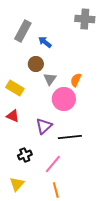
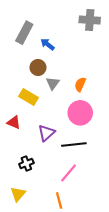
yellow rectangle: (15, 88) -> (28, 97), moved
pink circle: (64, 99) -> (80, 113), moved
pink line: (53, 164) -> (69, 173), moved

